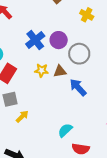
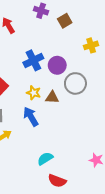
yellow cross: (87, 15) -> (91, 45), turned 32
blue arrow: (78, 87) -> (31, 117), moved

